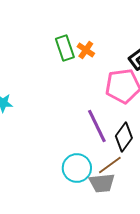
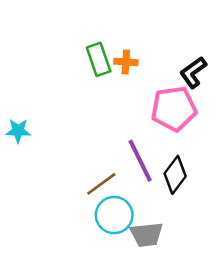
orange cross: (86, 50) -> (126, 62), turned -30
brown line: (110, 165) -> (101, 184), moved

